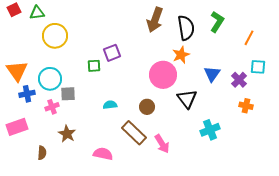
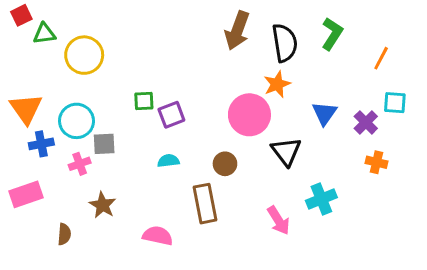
green triangle: (37, 13) -> (44, 34), moved
purple square: (112, 53) -> (171, 115), moved
brown rectangle: (134, 133) -> (205, 204), turned 35
pink arrow: (162, 144) -> (279, 220), moved

